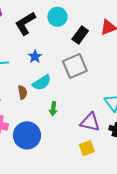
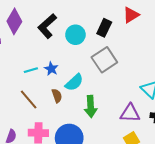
cyan circle: (57, 17) -> (75, 35), moved
blue star: (35, 57) -> (51, 69), moved
green arrow: (53, 109) -> (91, 106), size x1.5

